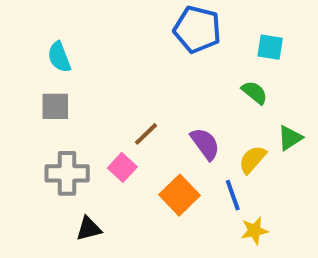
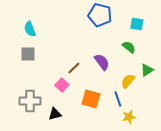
purple semicircle: (205, 144) -> (102, 62), moved
gray cross: (67, 173) -> (30, 101), moved
orange square: (179, 195) -> (91, 99), turned -30
black triangle: (89, 229) -> (55, 114), moved

